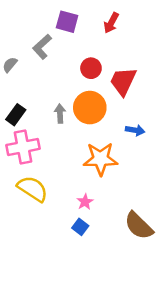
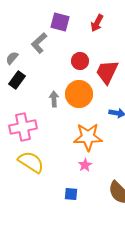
black rectangle: (16, 115) -> (17, 80), moved
pink star: (85, 202) -> (85, 165), moved
blue square: (80, 227) -> (71, 194), turned -32

